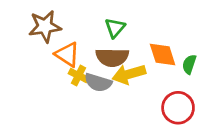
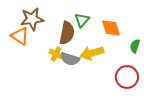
orange triangle: (67, 54) -> (20, 36), moved
orange diamond: (163, 54) -> (111, 28), moved
brown semicircle: (112, 57) -> (67, 33), moved, turned -80

